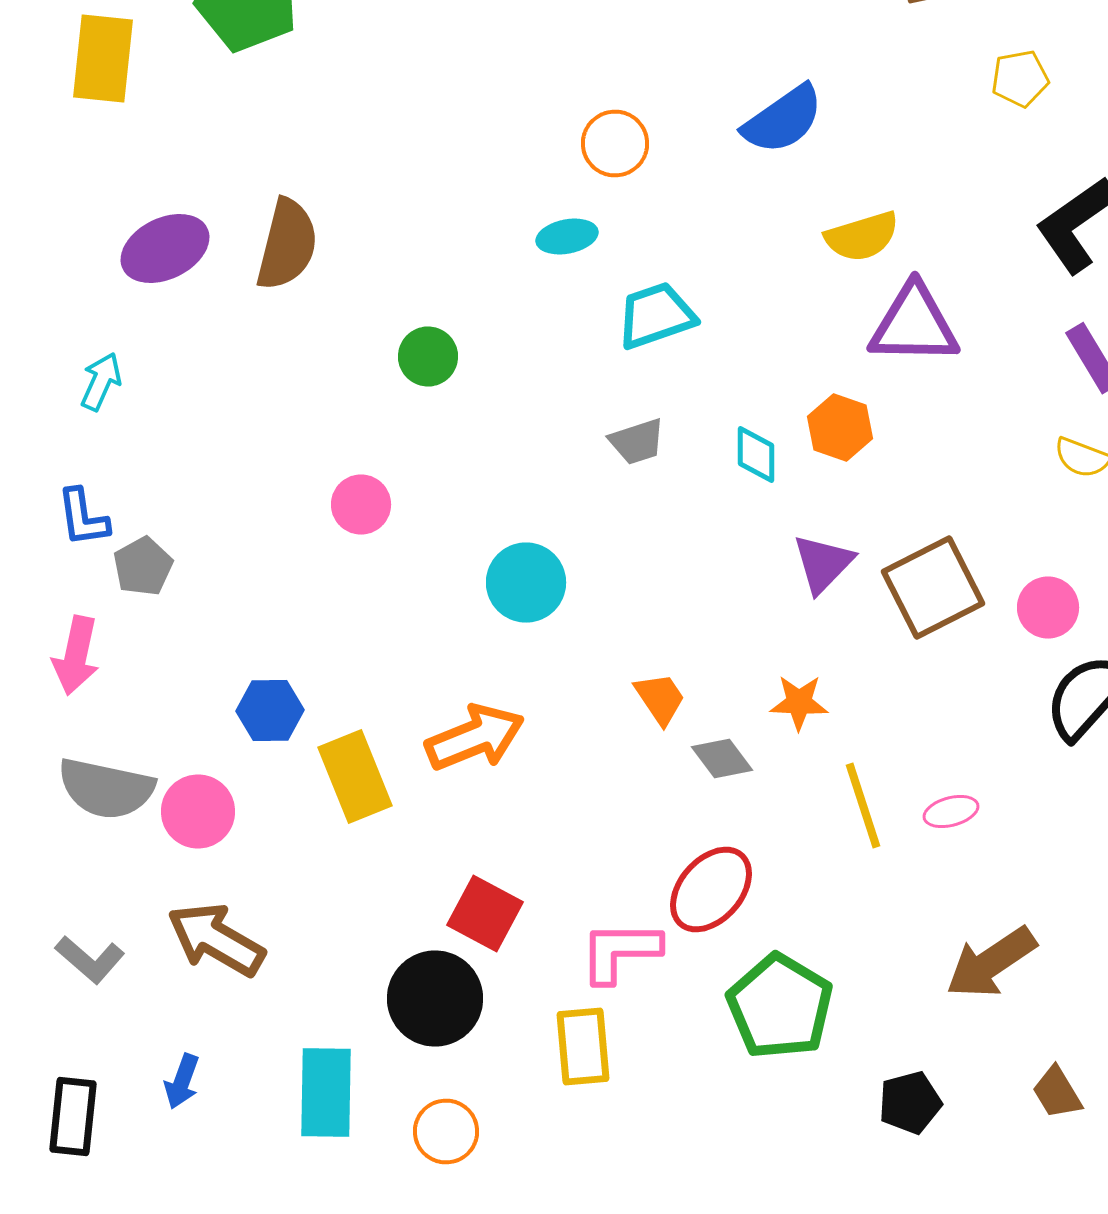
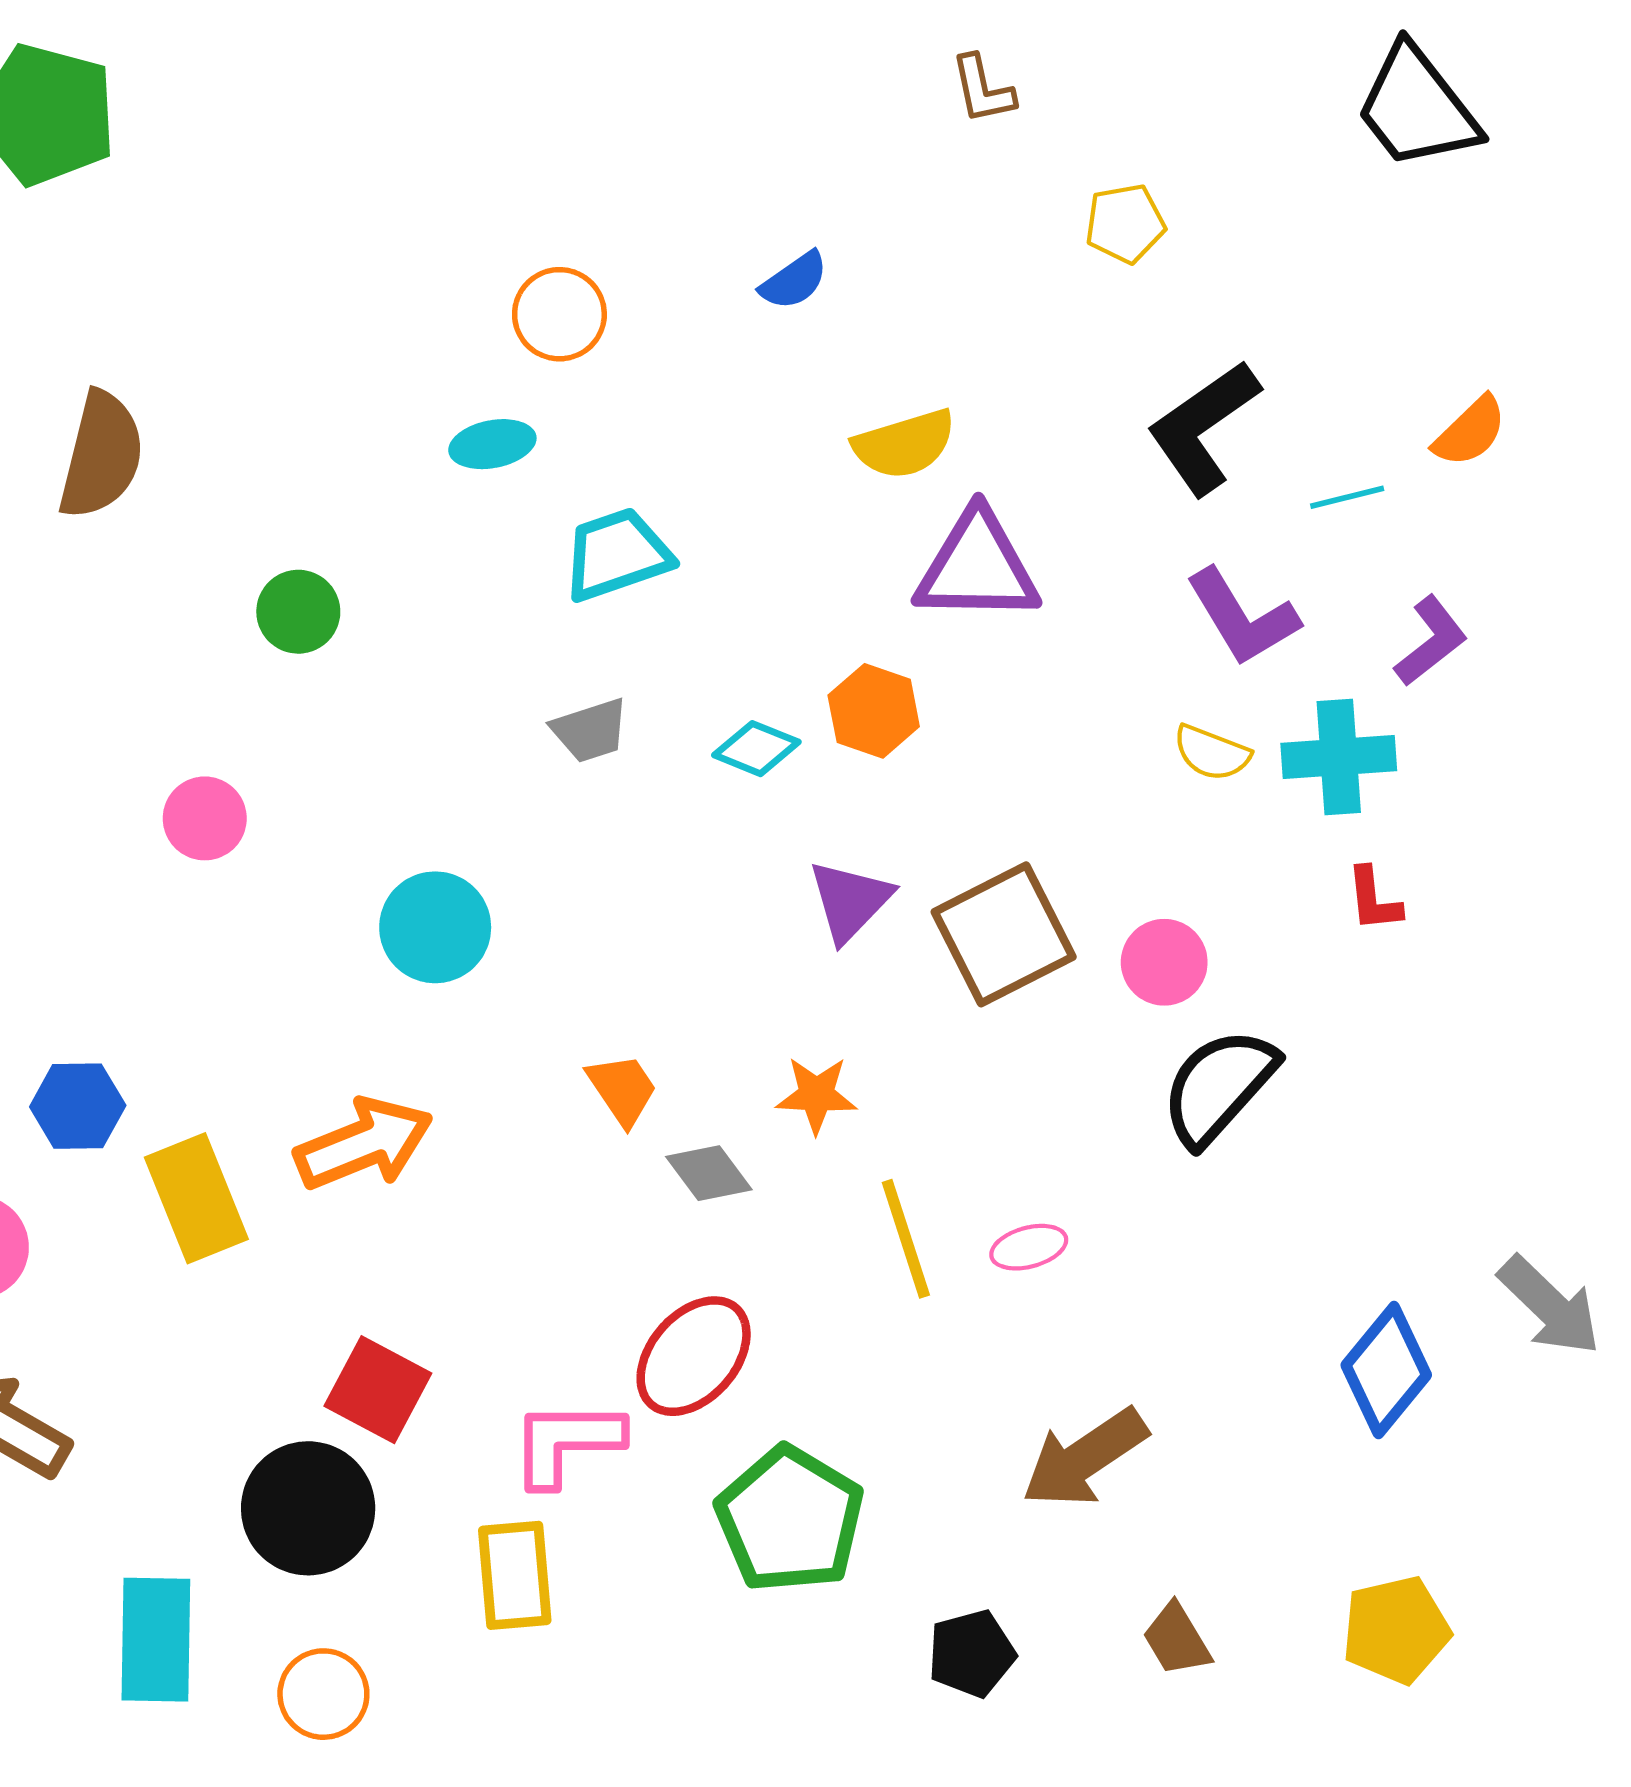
blue semicircle: (783, 120) -> (794, 281), size x0.6
cyan diamond: (756, 454) -> (756, 749), turned -68

